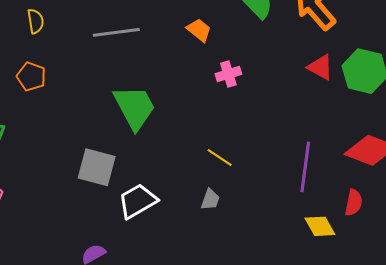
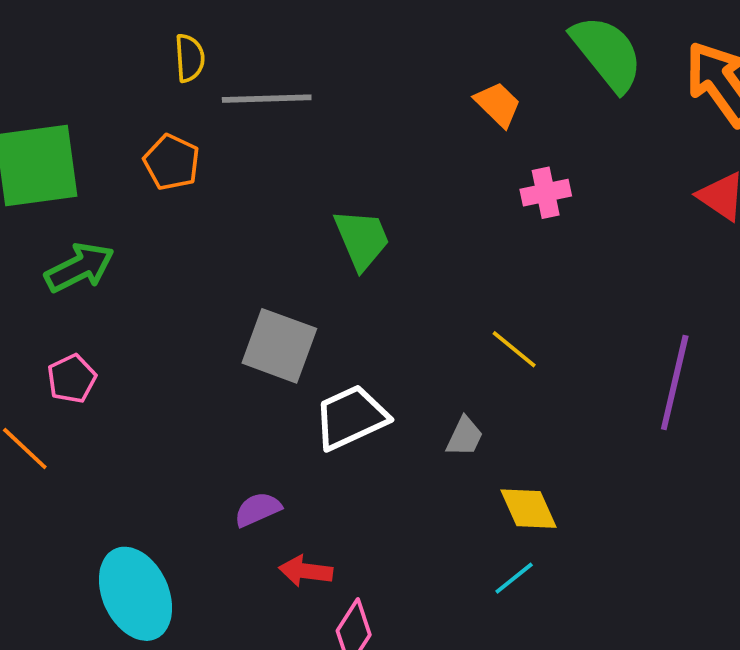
gray line: (116, 32) -> (267, 99), moved
green trapezoid: (135, 107) -> (362, 239), size x0.7
gray trapezoid: (210, 200) -> (465, 436), moved
yellow diamond: (320, 226) -> (529, 509), moved

